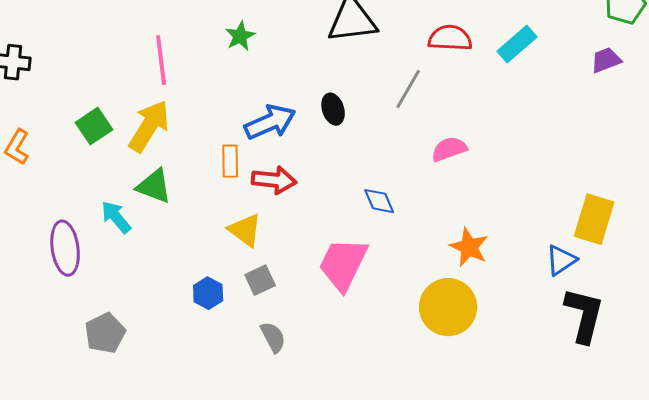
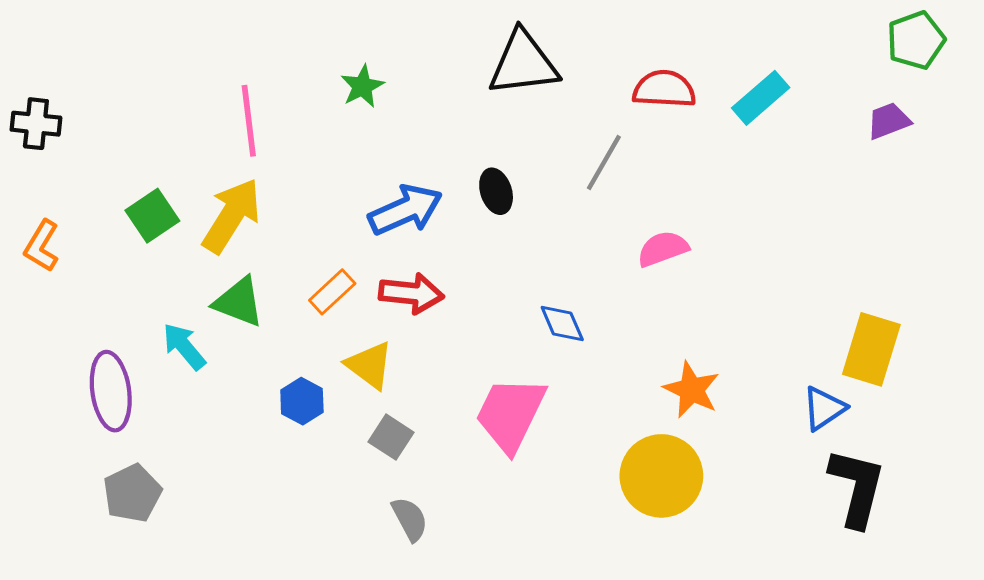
orange rectangle: (230, 161) -> (332, 292), moved, turned 48
gray square: (260, 280) -> (391, 437), turned -32
blue hexagon: (208, 293) -> (302, 401), moved
gray pentagon: (105, 333) -> (132, 493), moved

